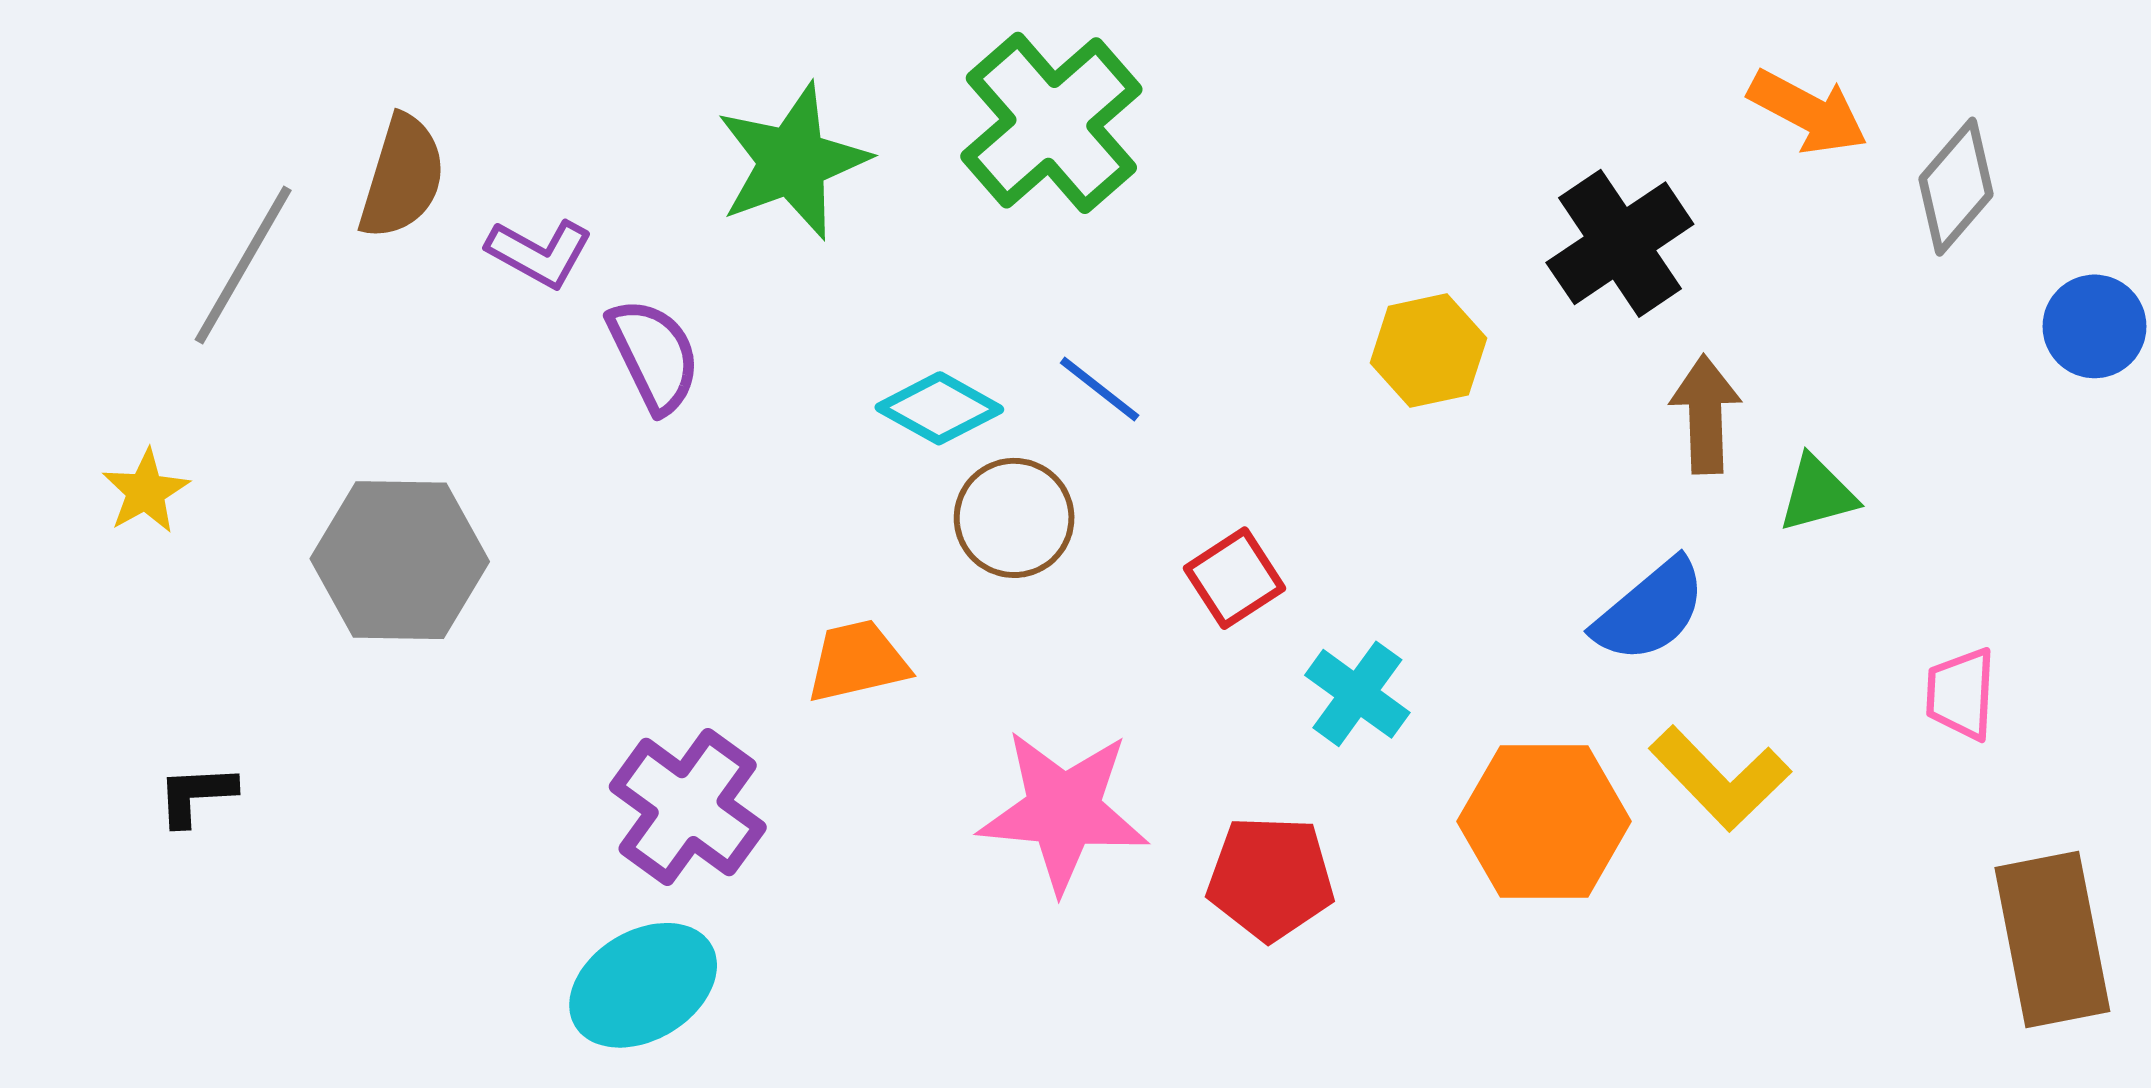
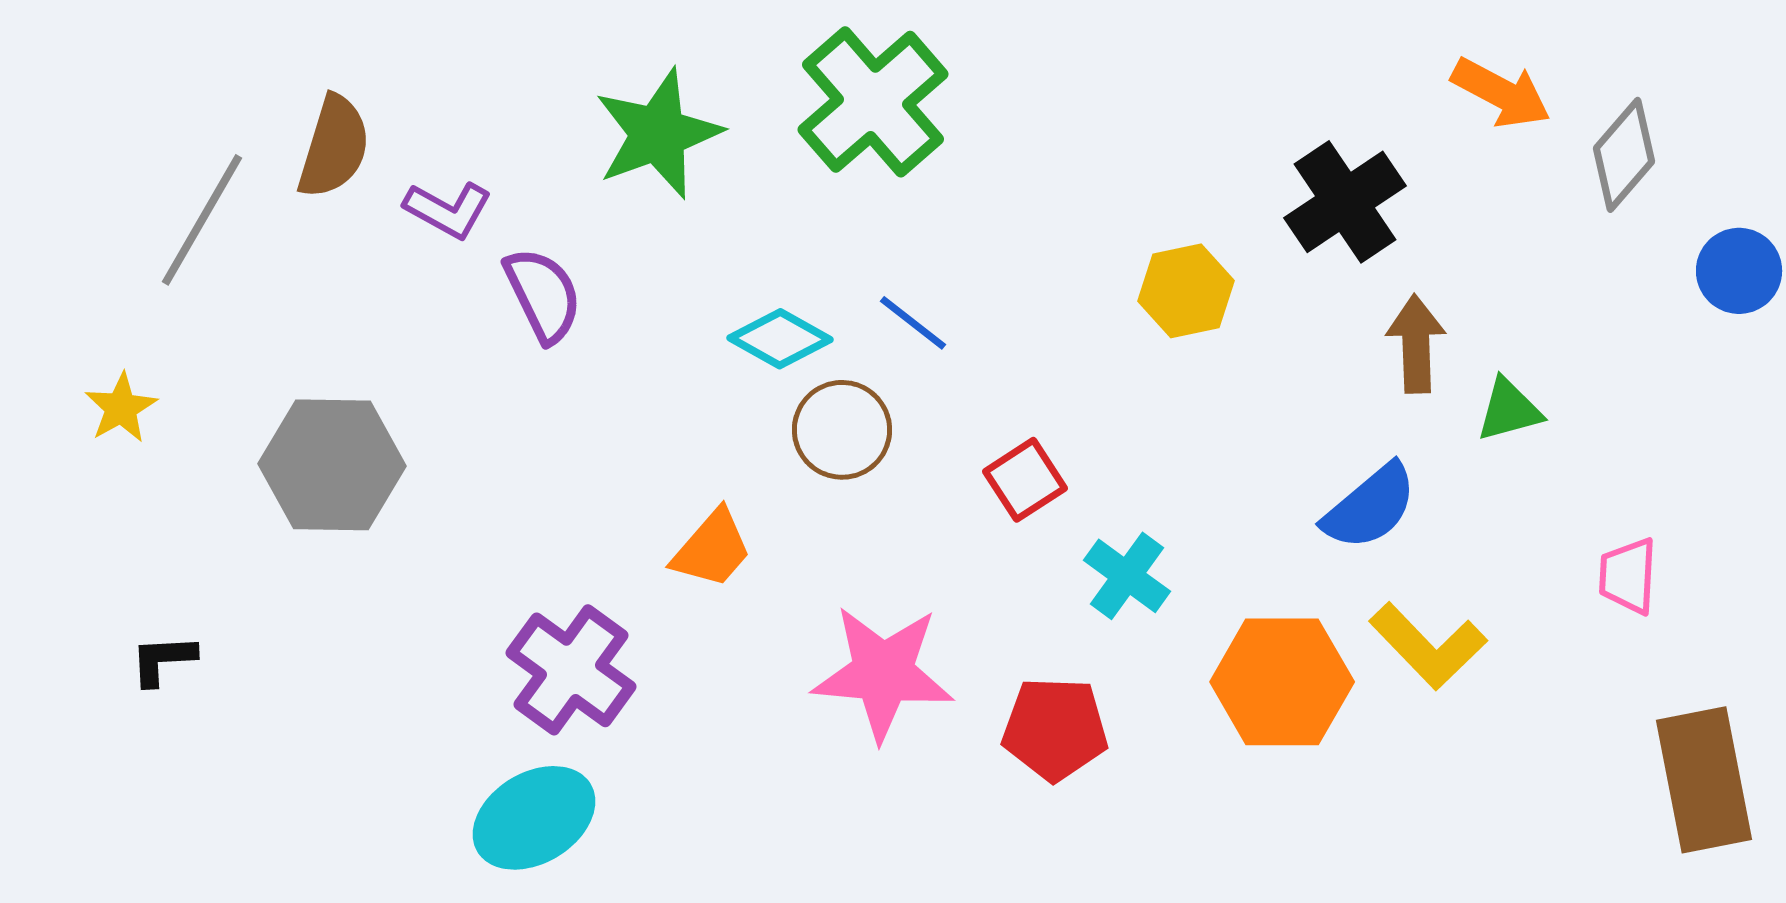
orange trapezoid: (857, 661) -> (712, 549), turned 144

